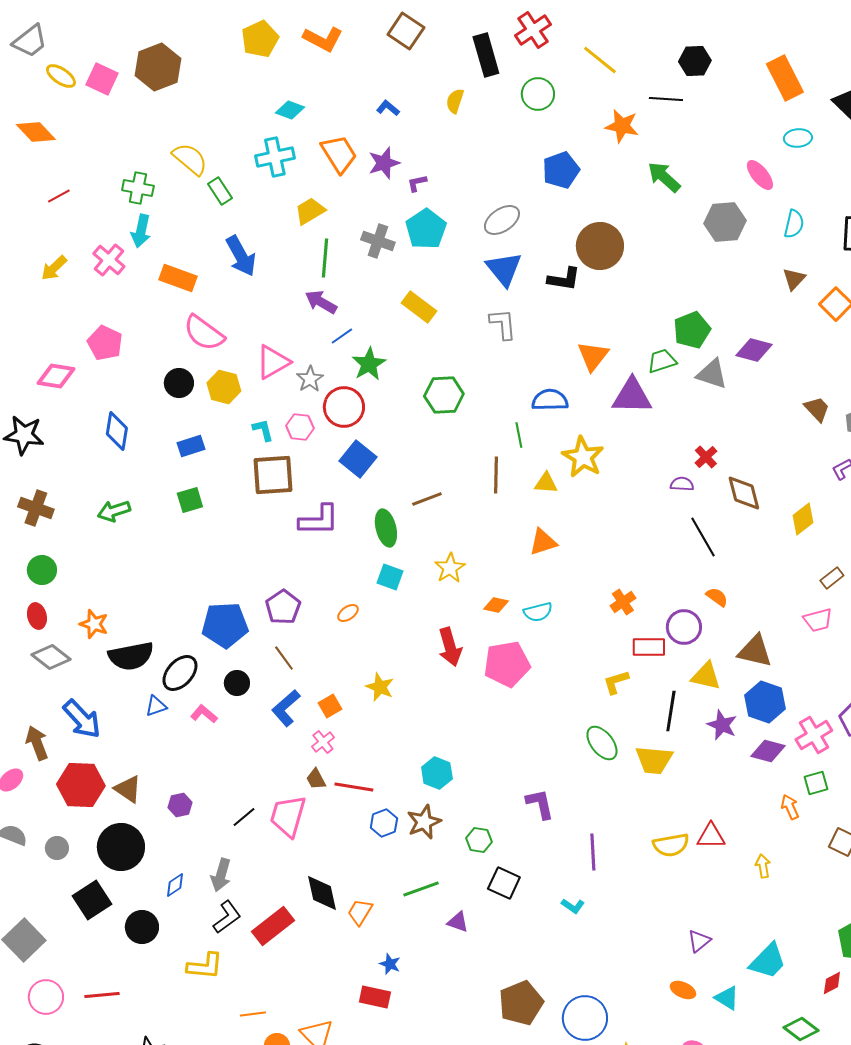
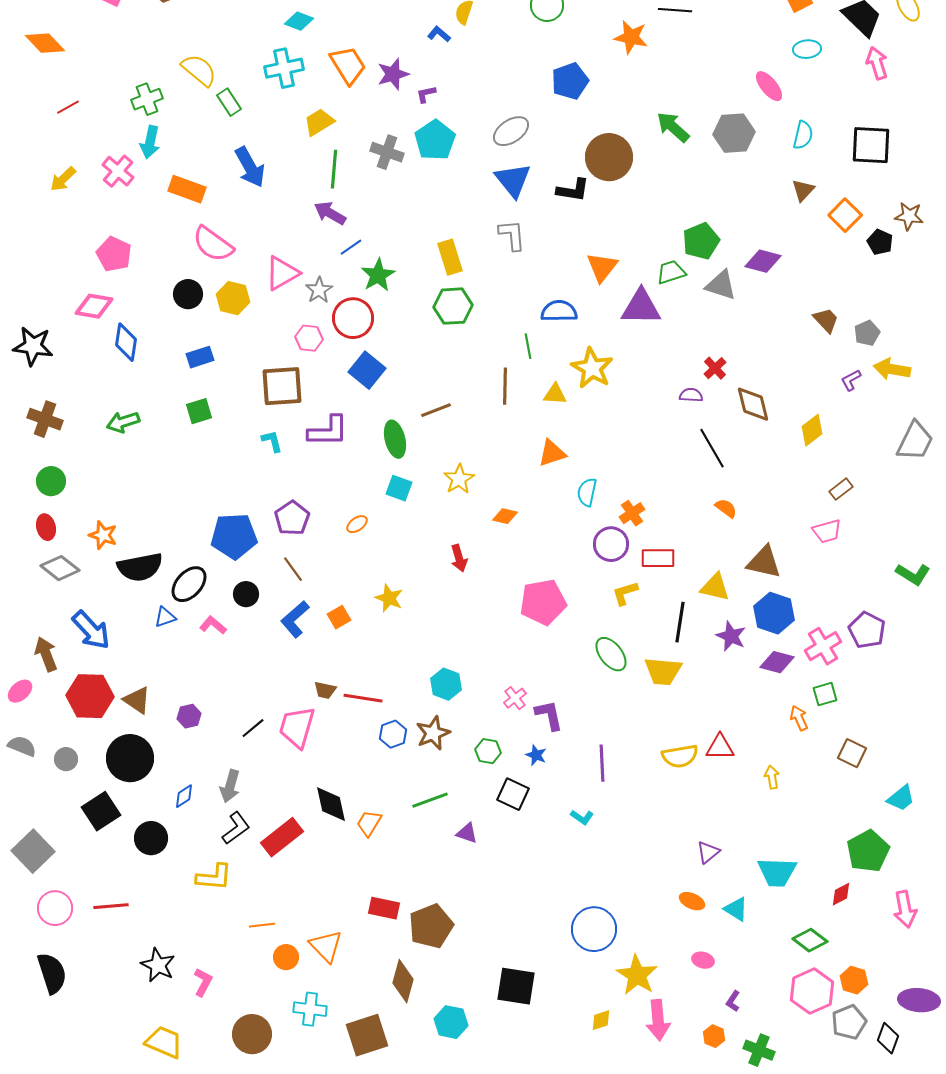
blue L-shape: (388, 108) -> (439, 34), moved
green arrow: (664, 177) -> (673, 127), moved
green cross: (138, 188) -> (147, 99), turned -32
yellow rectangle: (419, 307) -> (450, 257), moved, turned 36
pink diamond: (56, 376) -> (94, 306), moved
cyan L-shape: (263, 430) -> (272, 441), moved
cyan semicircle: (538, 612) -> (587, 492), moved, turned 116
purple circle: (684, 627) -> (611, 544), moved
red arrow: (450, 647) -> (459, 558), size x0.7
pink pentagon: (507, 664) -> (543, 602), moved
pink cross: (323, 742) -> (515, 698), moved
brown trapezoid: (316, 779) -> (325, 690), turned -50
cyan trapezoid: (768, 961) -> (777, 872), turned 48
blue star: (390, 964) -> (536, 755), moved
brown pentagon: (521, 1003) -> (431, 926), moved

